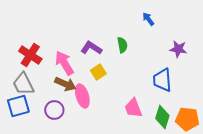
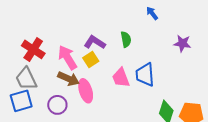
yellow square: (98, 72) -> (91, 60), moved
blue trapezoid: (162, 80) -> (145, 75), moved
pink trapezoid: (133, 108) -> (121, 78), moved

